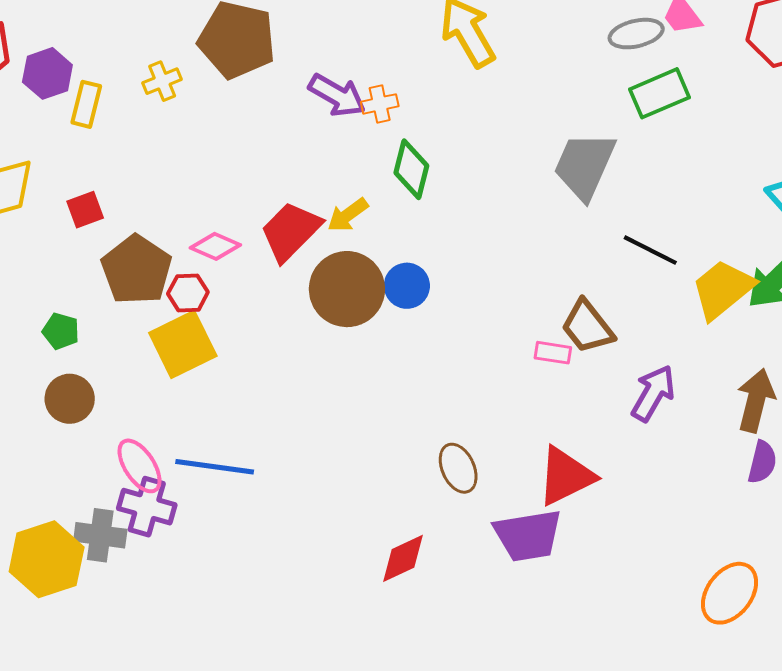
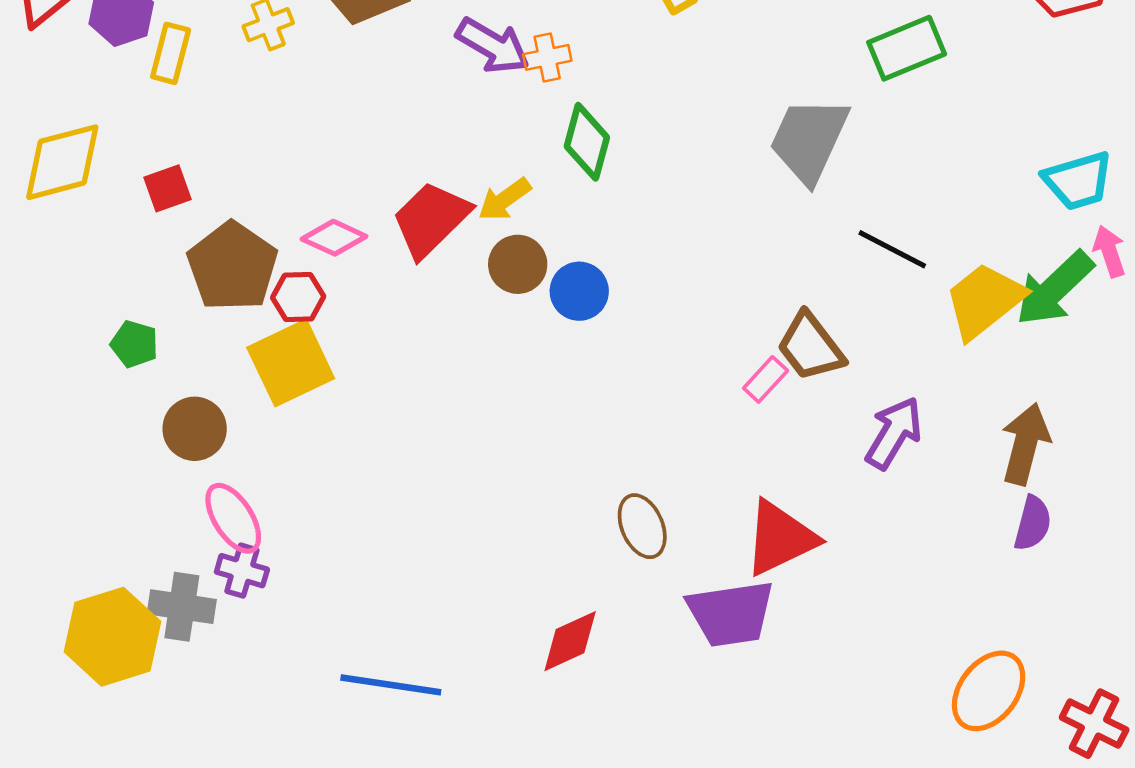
brown circle: (347, 289) -> (518, 264), moved, size x0.6
pink rectangle: (553, 353) -> (766, 379), turned -57
brown circle: (70, 399) -> (195, 429), moved
blue line: (215, 467) -> (391, 685), moved
purple cross: (147, 507) -> (242, 571), size x0.7

